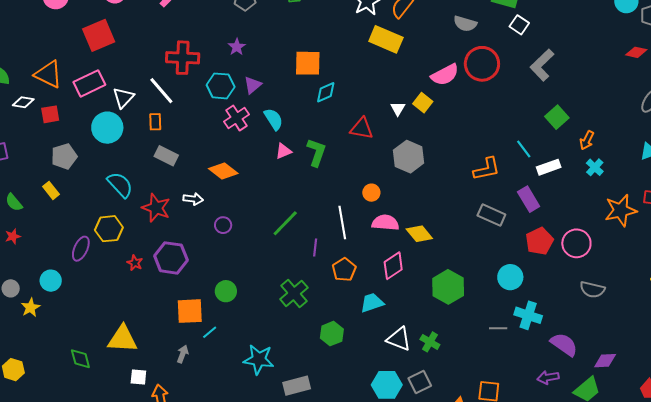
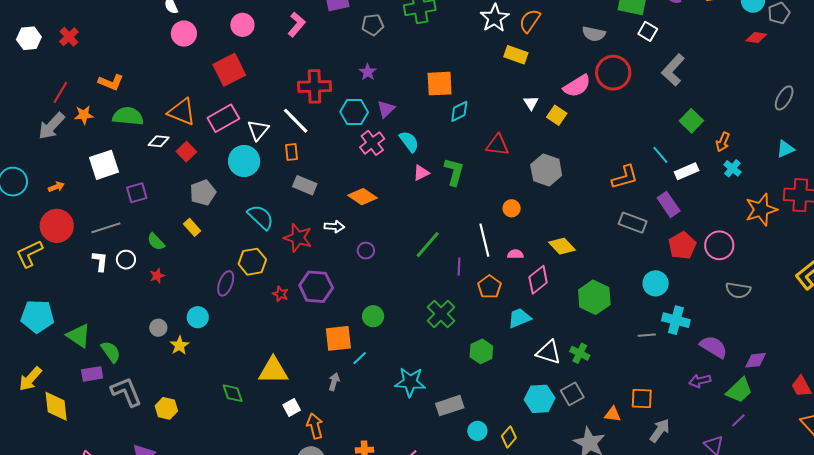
yellow rectangle: (386, 39) -> (516, 55), size x0.7
red diamond: (636, 52) -> (756, 38), moved
white triangle: (398, 109) -> (531, 103), moved
red square: (50, 114) -> (186, 152), turned -30
pink semicircle: (385, 223) -> (515, 254), moved, size x0.6
white square: (138, 377) -> (292, 407), turned -30

